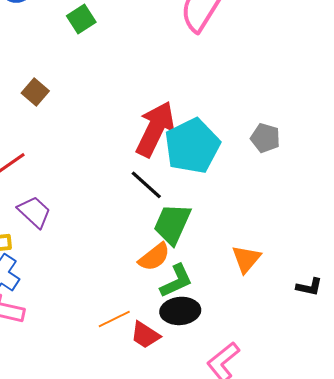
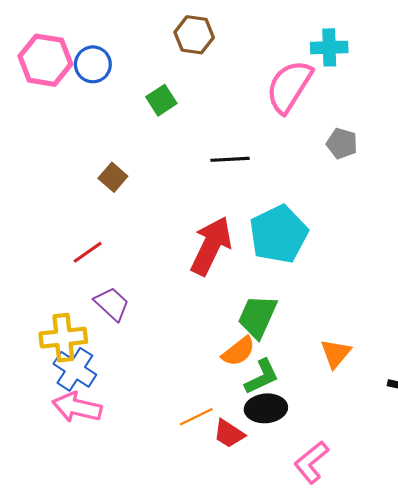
red arrow: (155, 129) -> (211, 246), moved
gray pentagon: (265, 138) -> (342, 144), moved
black line: (146, 185) -> (230, 159), moved, turned -45

